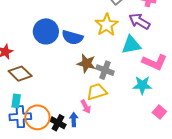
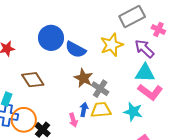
cyan triangle: (131, 45) -> (145, 73), moved
brown diamond: (20, 74) -> (33, 80), moved
yellow trapezoid: (97, 92) -> (101, 110), moved
blue arrow: (74, 120) -> (84, 109), moved

